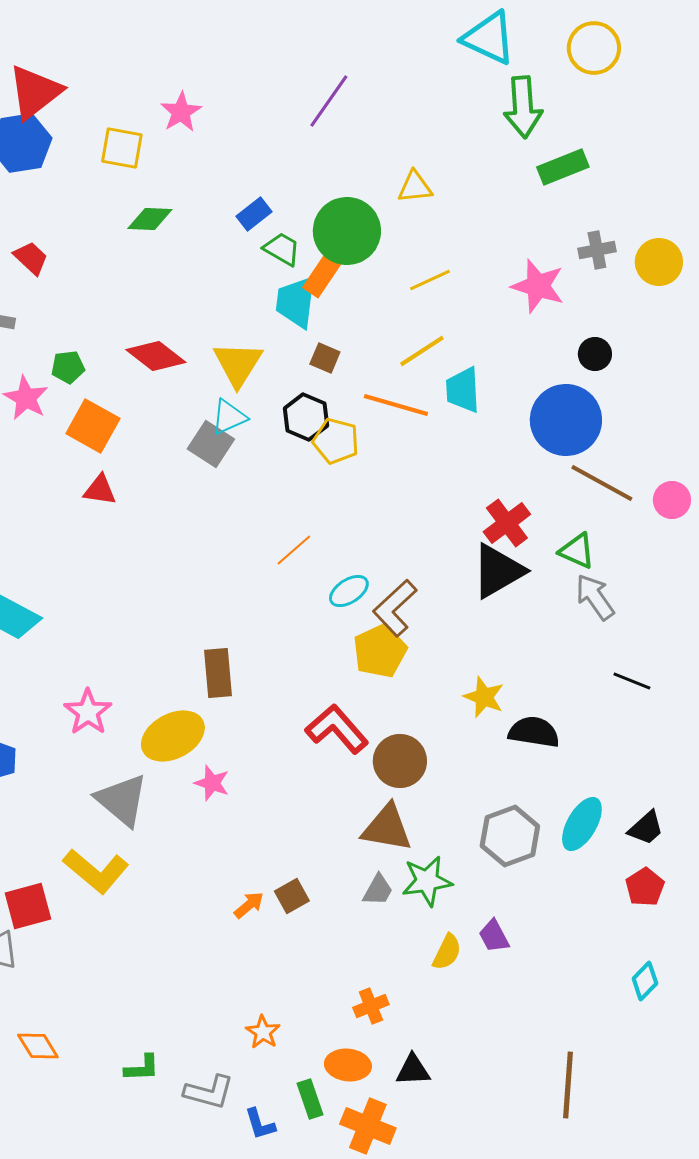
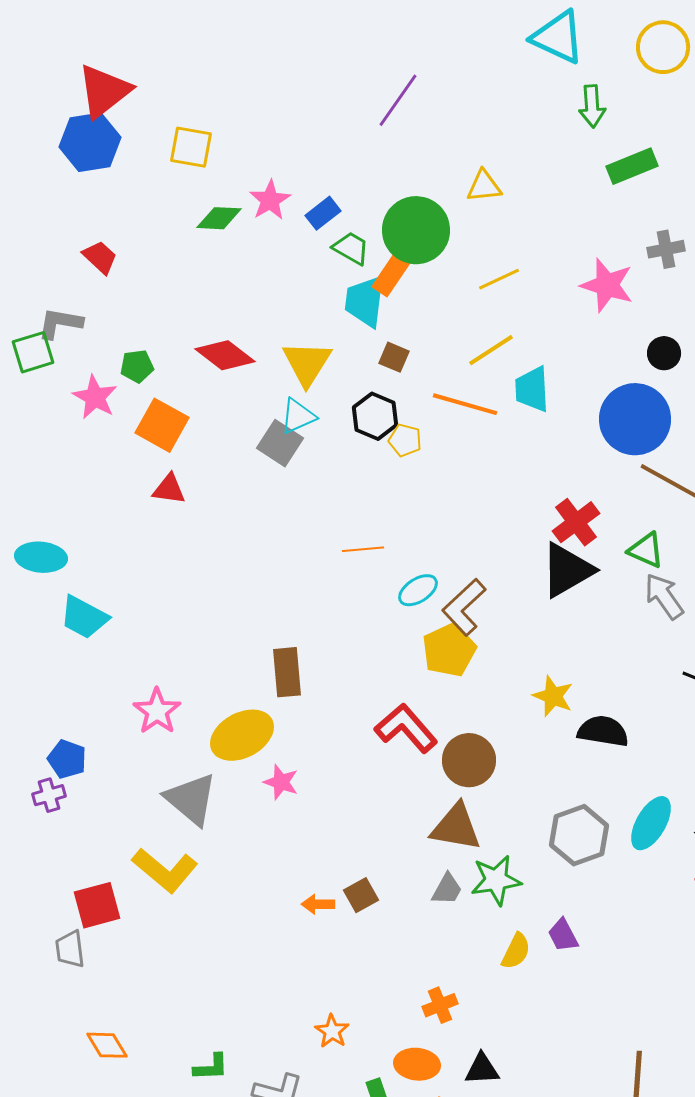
green arrow: (523, 107) -> (592, 106), size x0.7
pink star: (181, 112) -> (270, 200), moved
yellow pentagon: (336, 441) -> (405, 440), size x0.7
orange line: (294, 550) -> (363, 549), turned 36
orange arrow: (249, 905) -> (318, 904), turned -140

